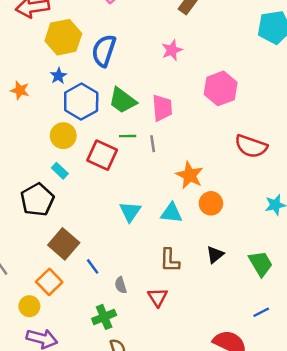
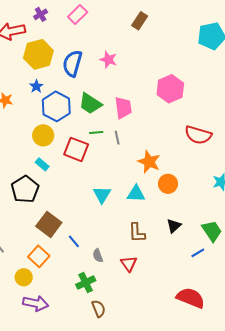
pink star: (172, 50) -> (108, 60), moved, turned -30
blue line: (261, 312) -> (198, 253), moved

